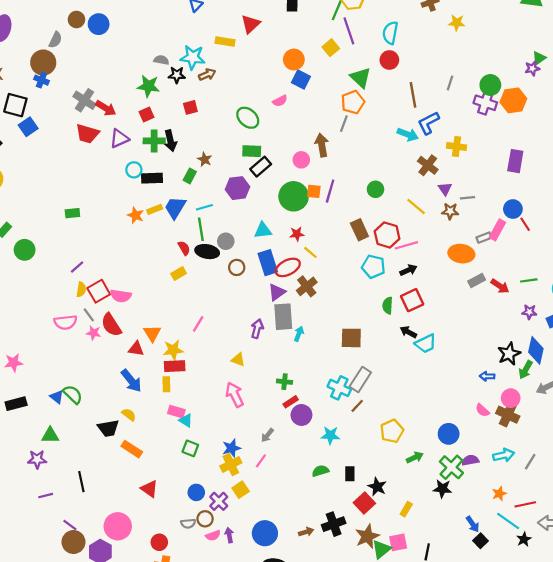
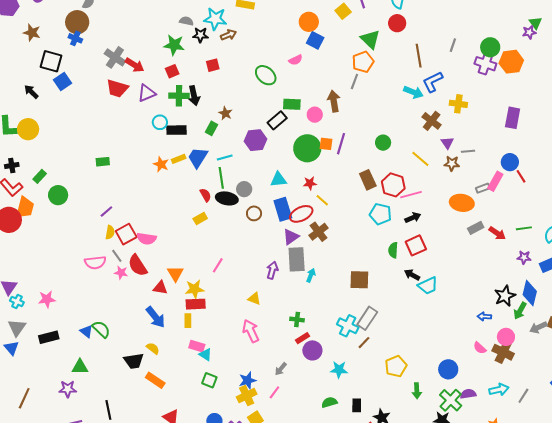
green triangle: (539, 58) -> (536, 23), turned -32
green rectangle: (252, 151) -> (292, 104), moved
green arrow: (415, 457) -> (417, 391), turned 112

